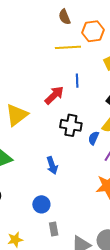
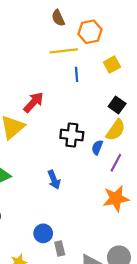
blue line: (77, 81) -> (77, 74), moved
red arrow: (54, 95) -> (34, 102), moved
blue circle: (41, 204) -> (43, 233), moved

